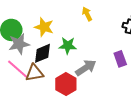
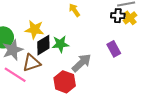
black diamond: (43, 53) -> (43, 45), moved
brown triangle: (35, 73) -> (31, 63), moved

